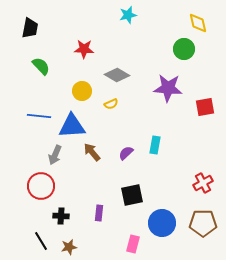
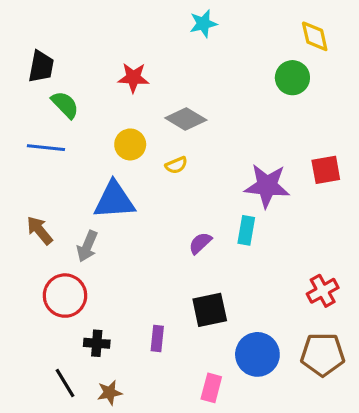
black trapezoid: (30, 28) -> (41, 67), moved
purple star: (168, 88) -> (267, 186), moved
blue line: (39, 116) -> (46, 148), moved
brown arrow: (92, 152) -> (40, 230), moved

